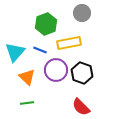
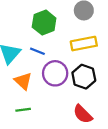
yellow rectangle: (69, 43) -> (84, 44), moved

